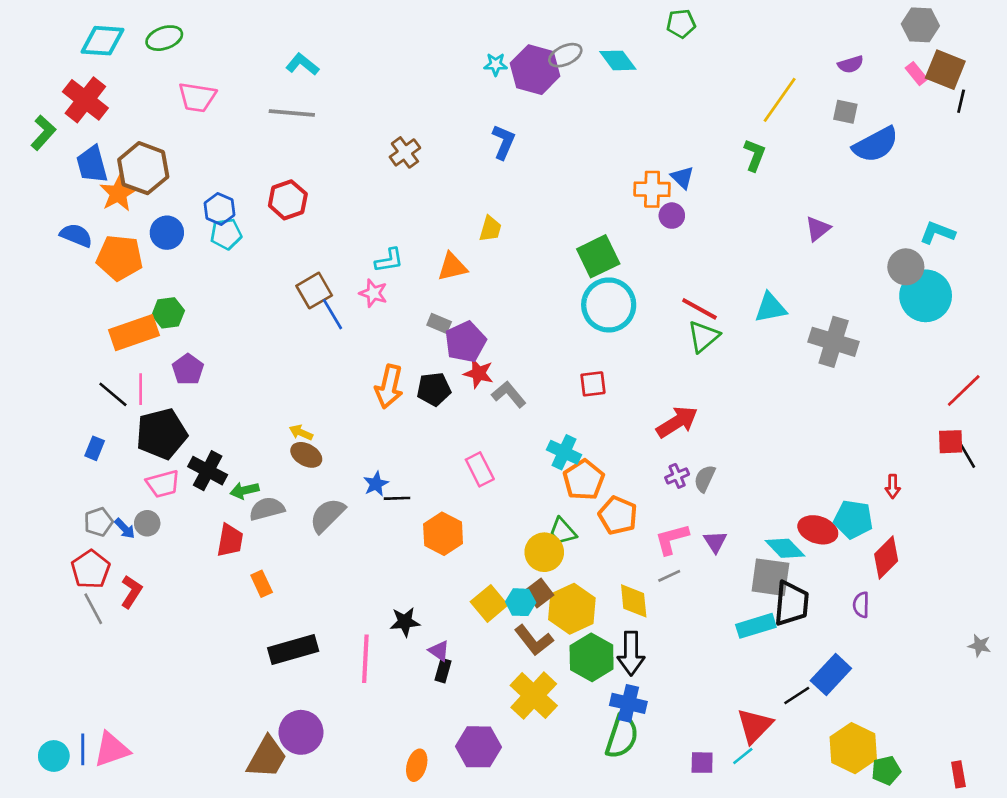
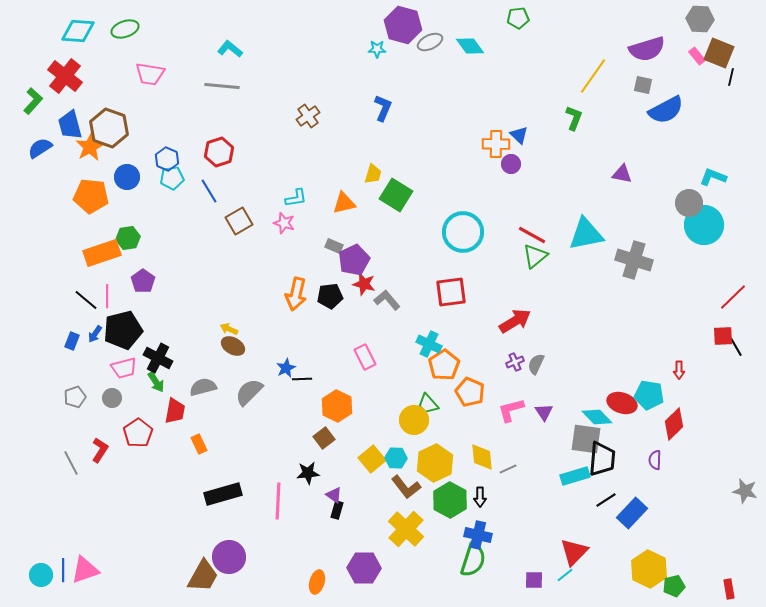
purple semicircle: (851, 64) -> (647, 49), size x1.8
purple hexagon: (535, 70) -> (403, 25), moved
purple triangle: (818, 229) -> (622, 174), turned 50
blue semicircle: (76, 235) -> (40, 148), moved, turned -55
green square: (598, 256) -> (396, 195), moved, turned -32
cyan triangle: (770, 308) -> (586, 234), size x1.4
blue line: (333, 314) -> (209, 191), moved
red square: (593, 384) -> (451, 292), size x1.5
green arrow: (244, 490) -> (156, 382), moved, turned -110
blue arrow: (125, 529) -> (95, 334), moved, turned 78
red pentagon: (91, 569) -> (138, 433), moved
gray line: (669, 576) -> (508, 469), moved
brown square: (539, 593) -> (324, 438), moved
gray star: (979, 646) -> (745, 491), size x1.4
black arrow: (631, 653) -> (480, 497), size x0.6
black line: (797, 696) -> (606, 500), moved

